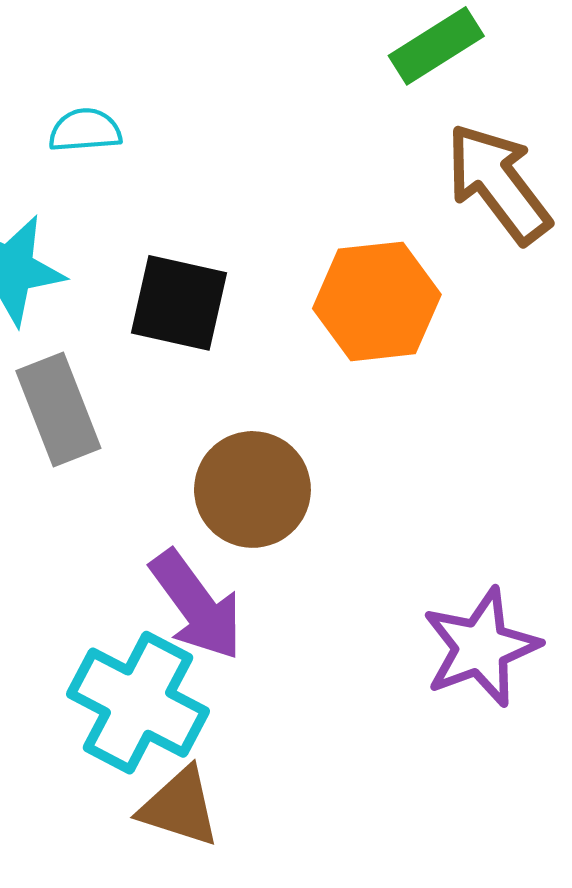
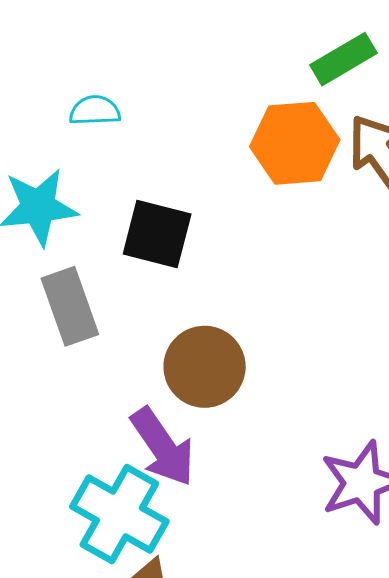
orange hexagon: (377, 301) -> (295, 143), moved

